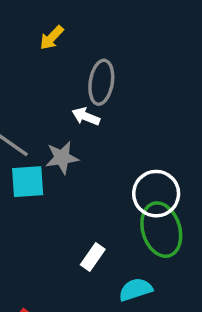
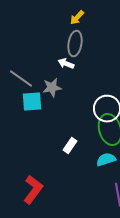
yellow arrow: (52, 38) -> (77, 18), moved
cyan semicircle: (136, 290) -> (106, 160), moved

